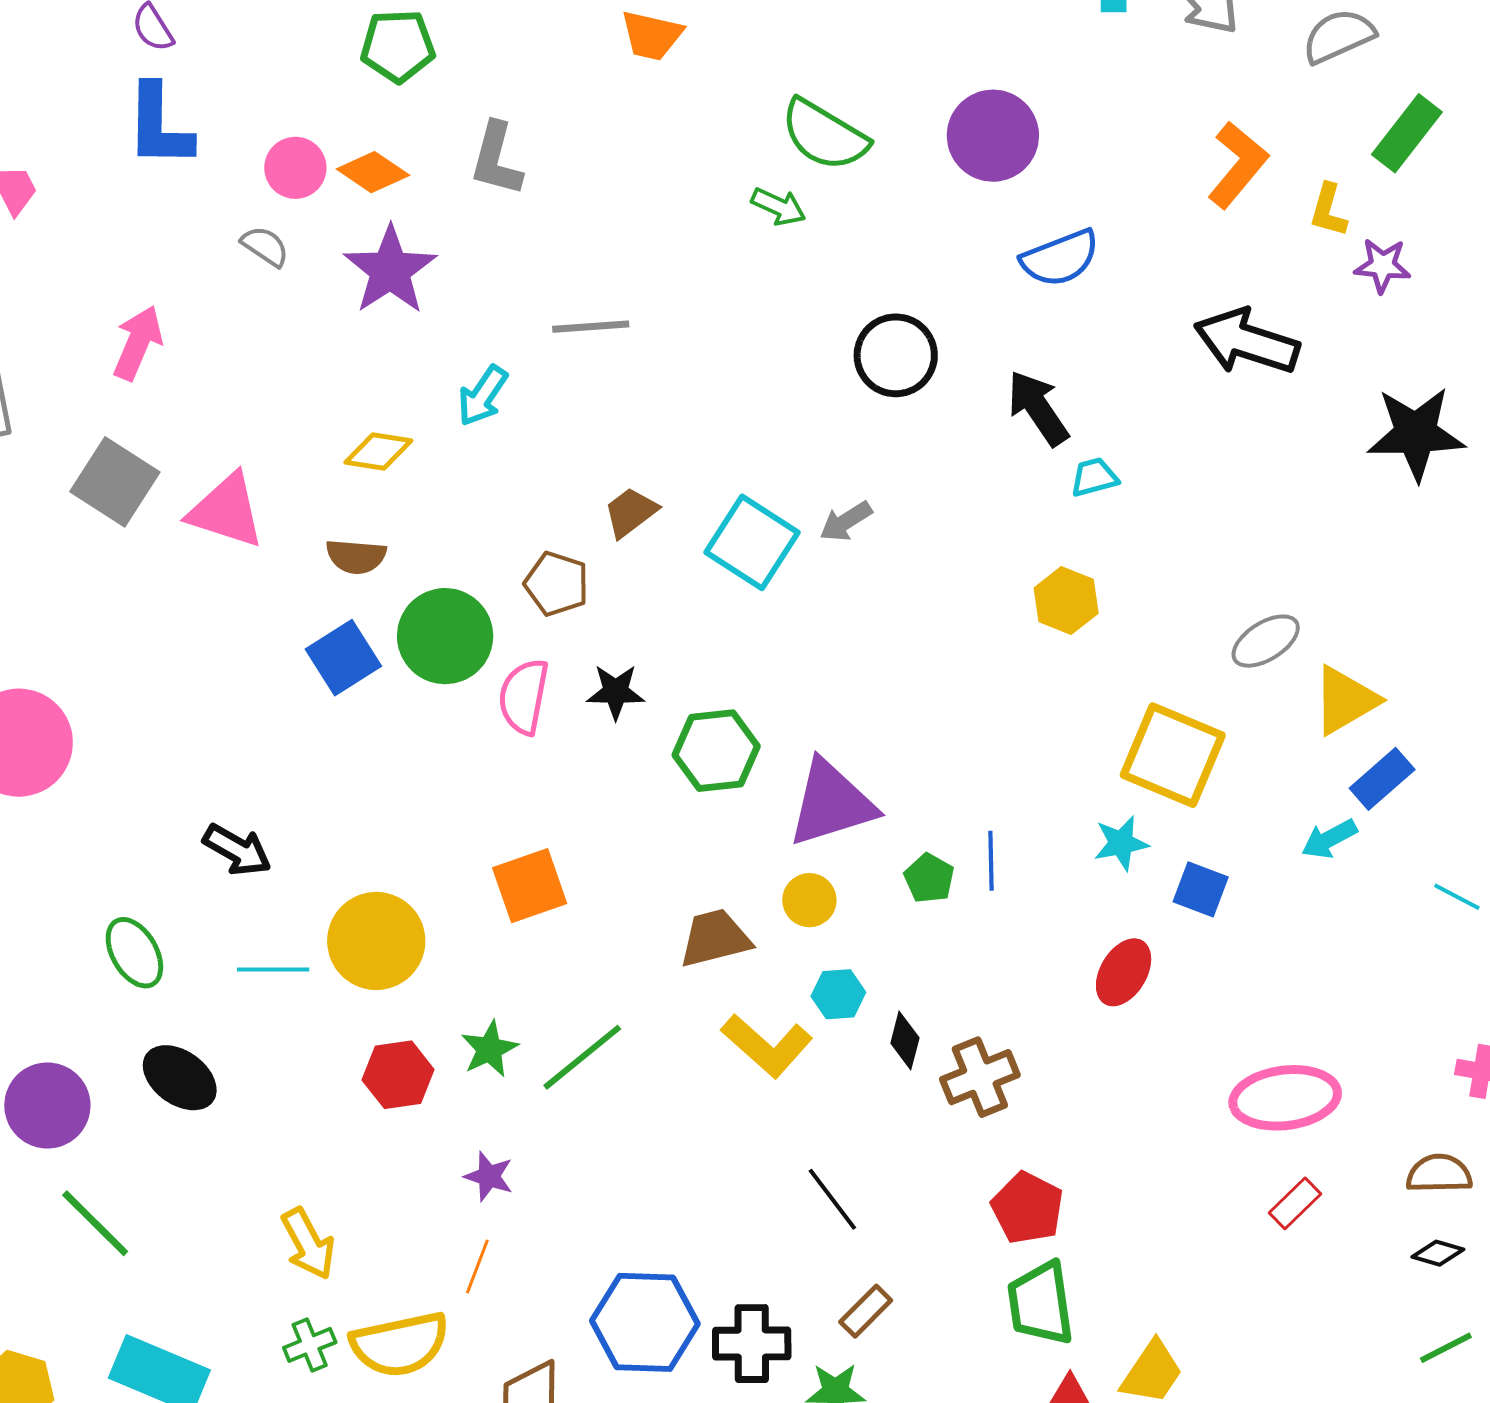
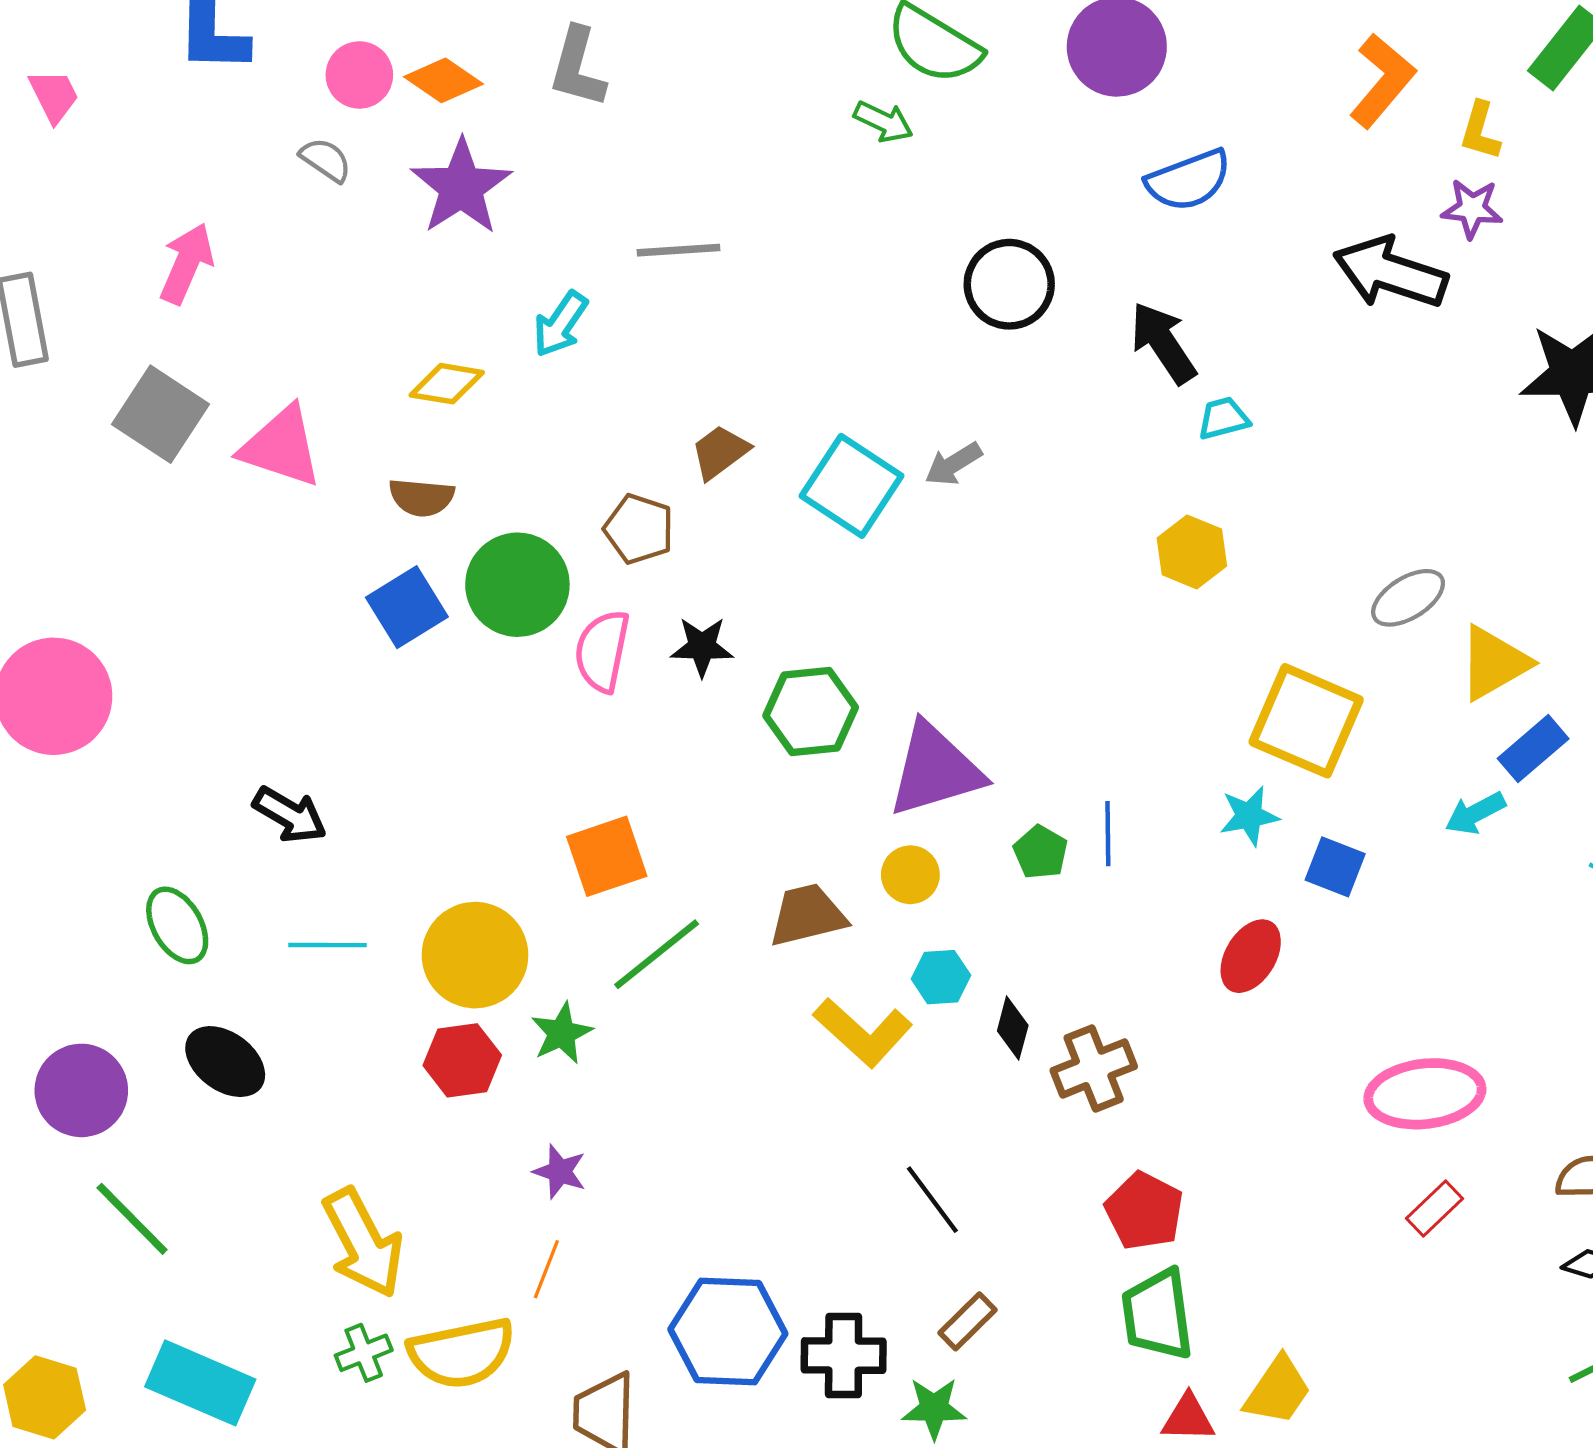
purple star: (1382, 265) -> (1472, 209), moved
yellow circle: (376, 941) -> (475, 955), moved
green line: (582, 1057) -> (657, 954), moved
yellow arrow: (308, 1244) -> (363, 1243), size x1.4

